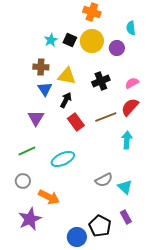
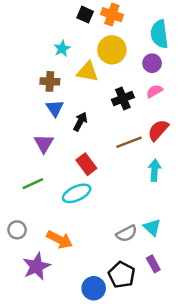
cyan semicircle: (131, 28) -> (159, 34), size x1.6
black square: (70, 40) -> (85, 15), moved
purple circle: (117, 48) -> (152, 63), moved
yellow triangle: (67, 76) -> (88, 72), moved
pink semicircle: (132, 83) -> (154, 91), moved
red rectangle: (76, 122) -> (86, 164), moved
gray semicircle: (104, 180) -> (127, 233), moved
gray circle: (23, 181) -> (17, 230), moved

